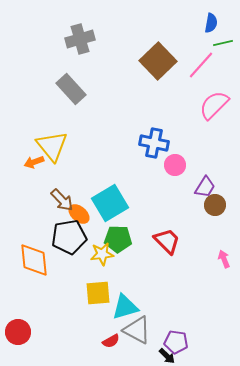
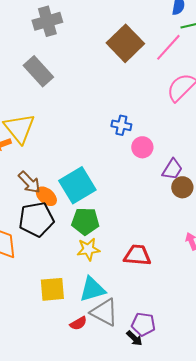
blue cross: (154, 143) -> (121, 125), size x0.7
red trapezoid: (167, 241) -> (137, 255), moved, turned -40
yellow star: (102, 254) -> (88, 249), moved
yellow square: (98, 293) -> (52, 289), moved

